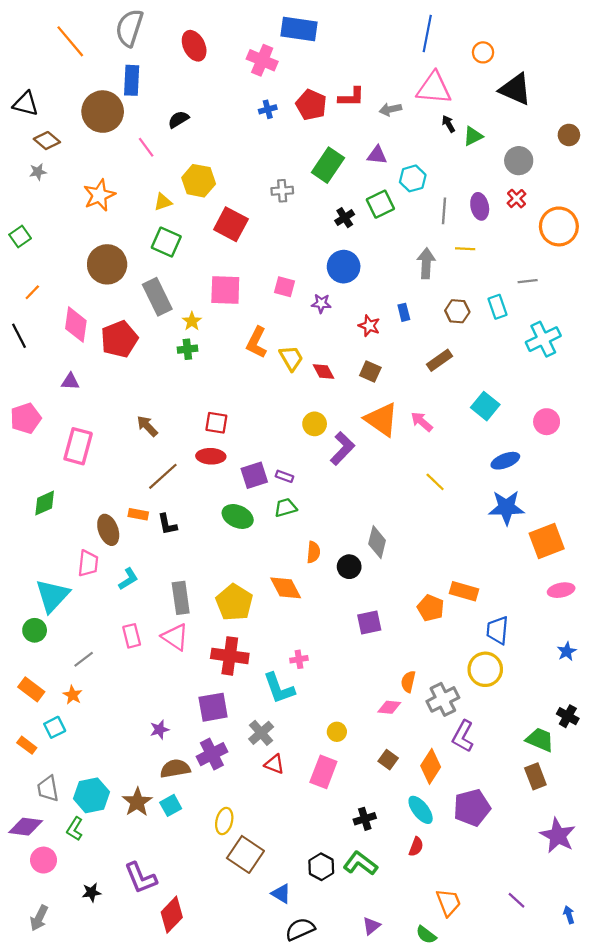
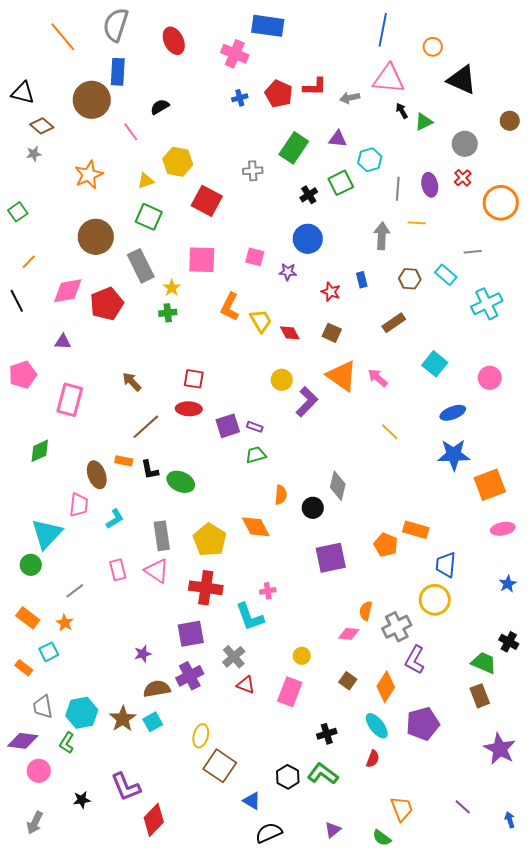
cyan rectangle: (498, 307) -> (446, 275), turned -30
pink diamond: (76, 325) -> (68, 291), turned 72
green ellipse: (238, 516) -> (181, 482), moved
purple square: (369, 622) -> (331, 558), size x1.4

